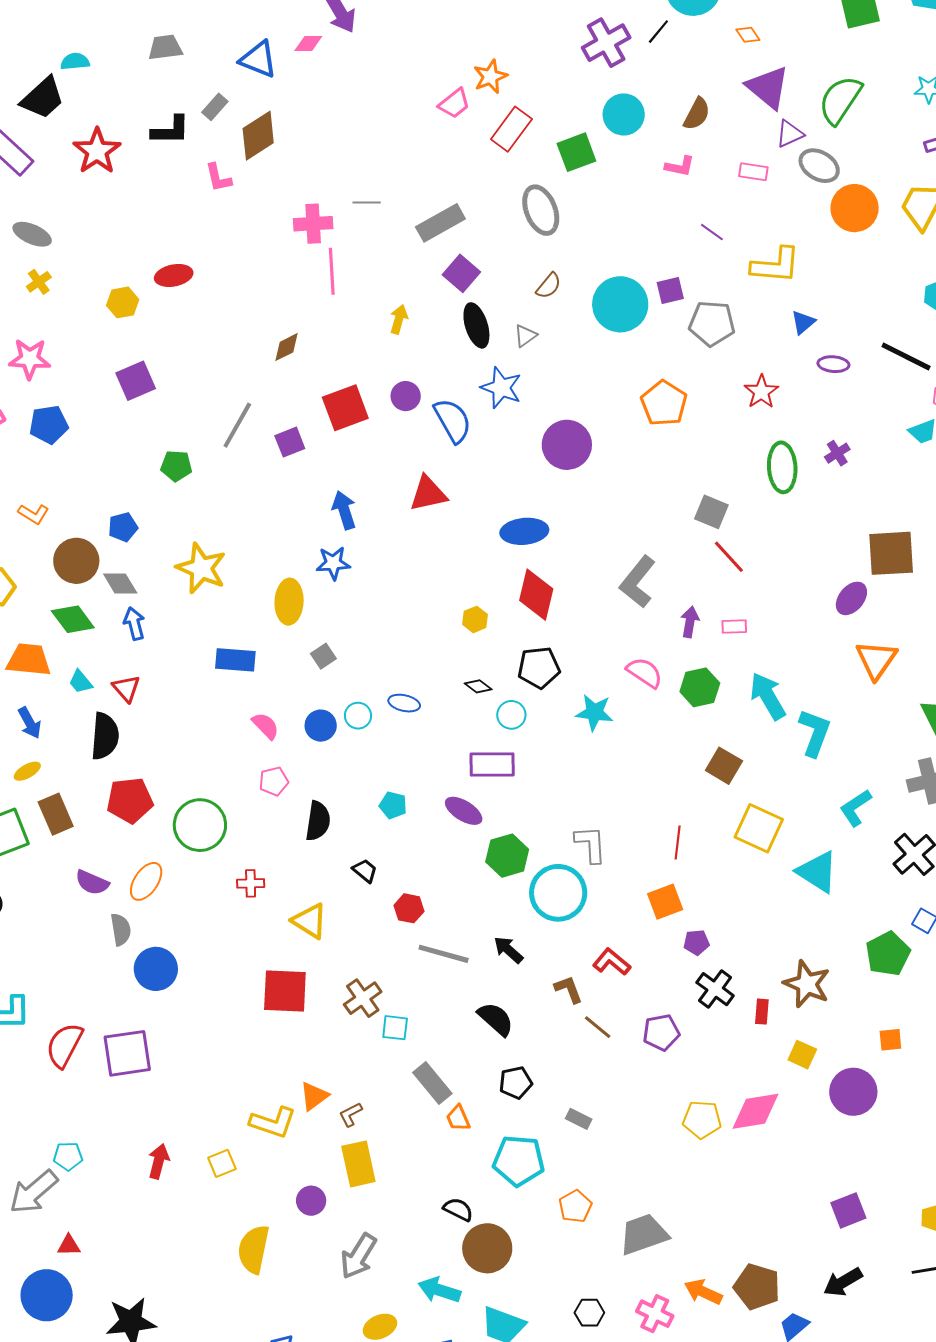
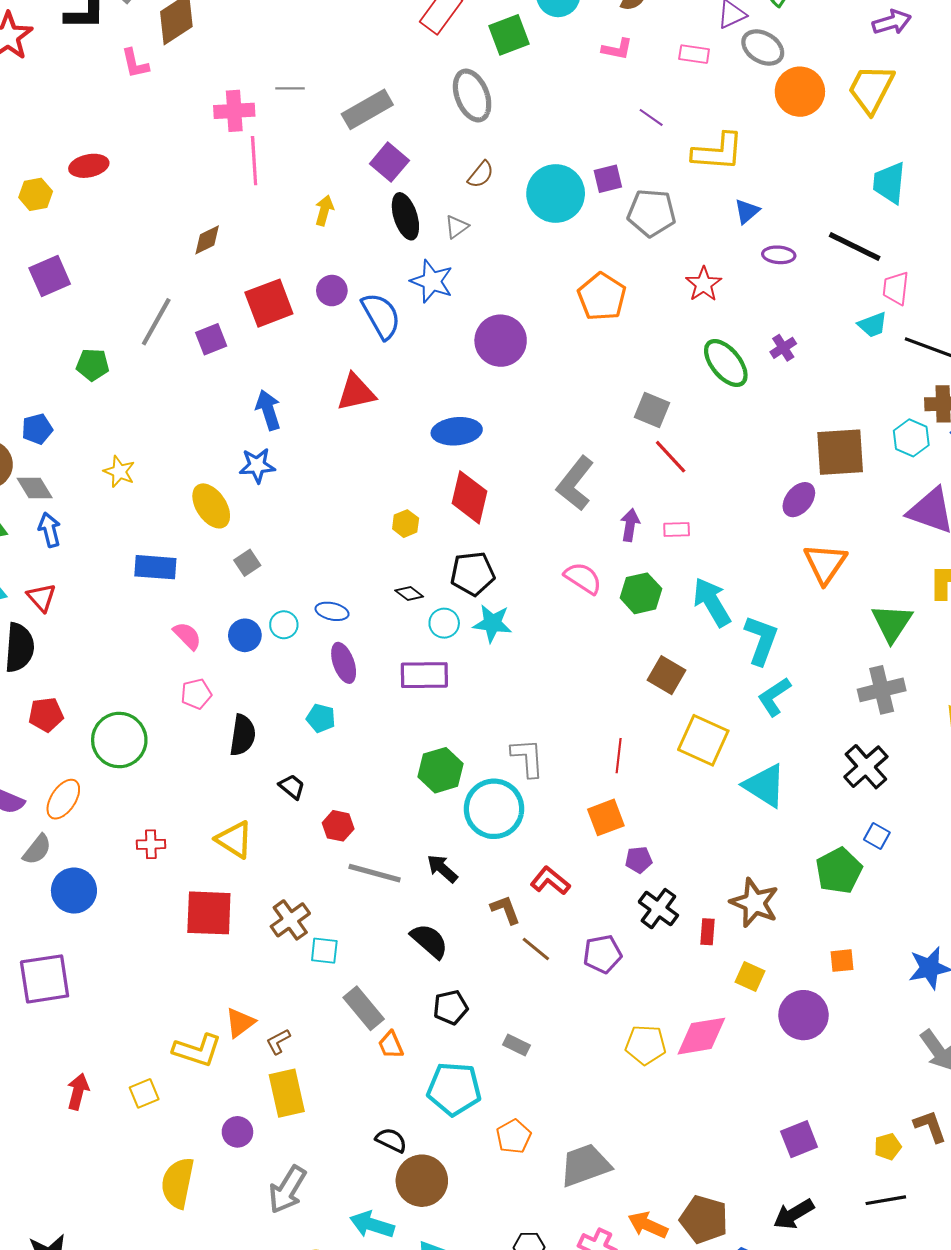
green ellipse: (782, 467) -> (726, 363), turned -36
yellow star: (201, 568) -> (119, 472), size x0.6
yellow ellipse: (289, 602) -> (211, 506), turned -36
cyan star: (594, 712) -> (492, 623), moved
red pentagon: (130, 800) -> (46, 715), size x0.7
cyan L-shape: (856, 808) -> (774, 697), moved
purple ellipse: (464, 811) -> (344, 663), moved, turned 39
red cross: (251, 883) -> (151, 844), moved
gray semicircle: (121, 929) -> (37, 850), turned 48

